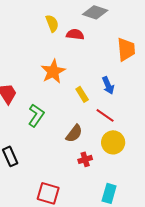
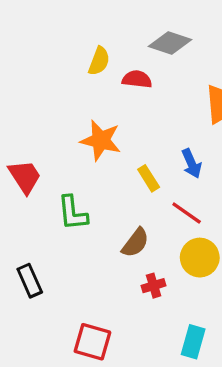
yellow semicircle: (52, 23) -> (99, 61), turned 42
orange star: (53, 71) -> (101, 140), turned -30
green L-shape: (36, 115) -> (73, 213), turned 140

